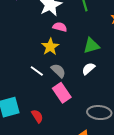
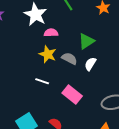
gray semicircle: (58, 71) -> (69, 59), moved

